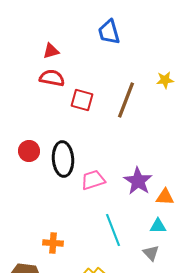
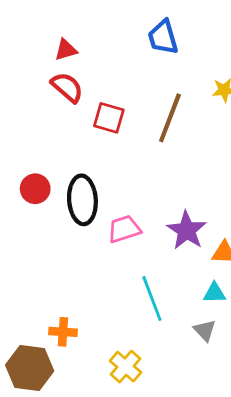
blue trapezoid: (109, 32) -> (163, 37), moved
red semicircle: (52, 78) -> (67, 87), turned 30
orange cross: (53, 243) -> (63, 332), moved

